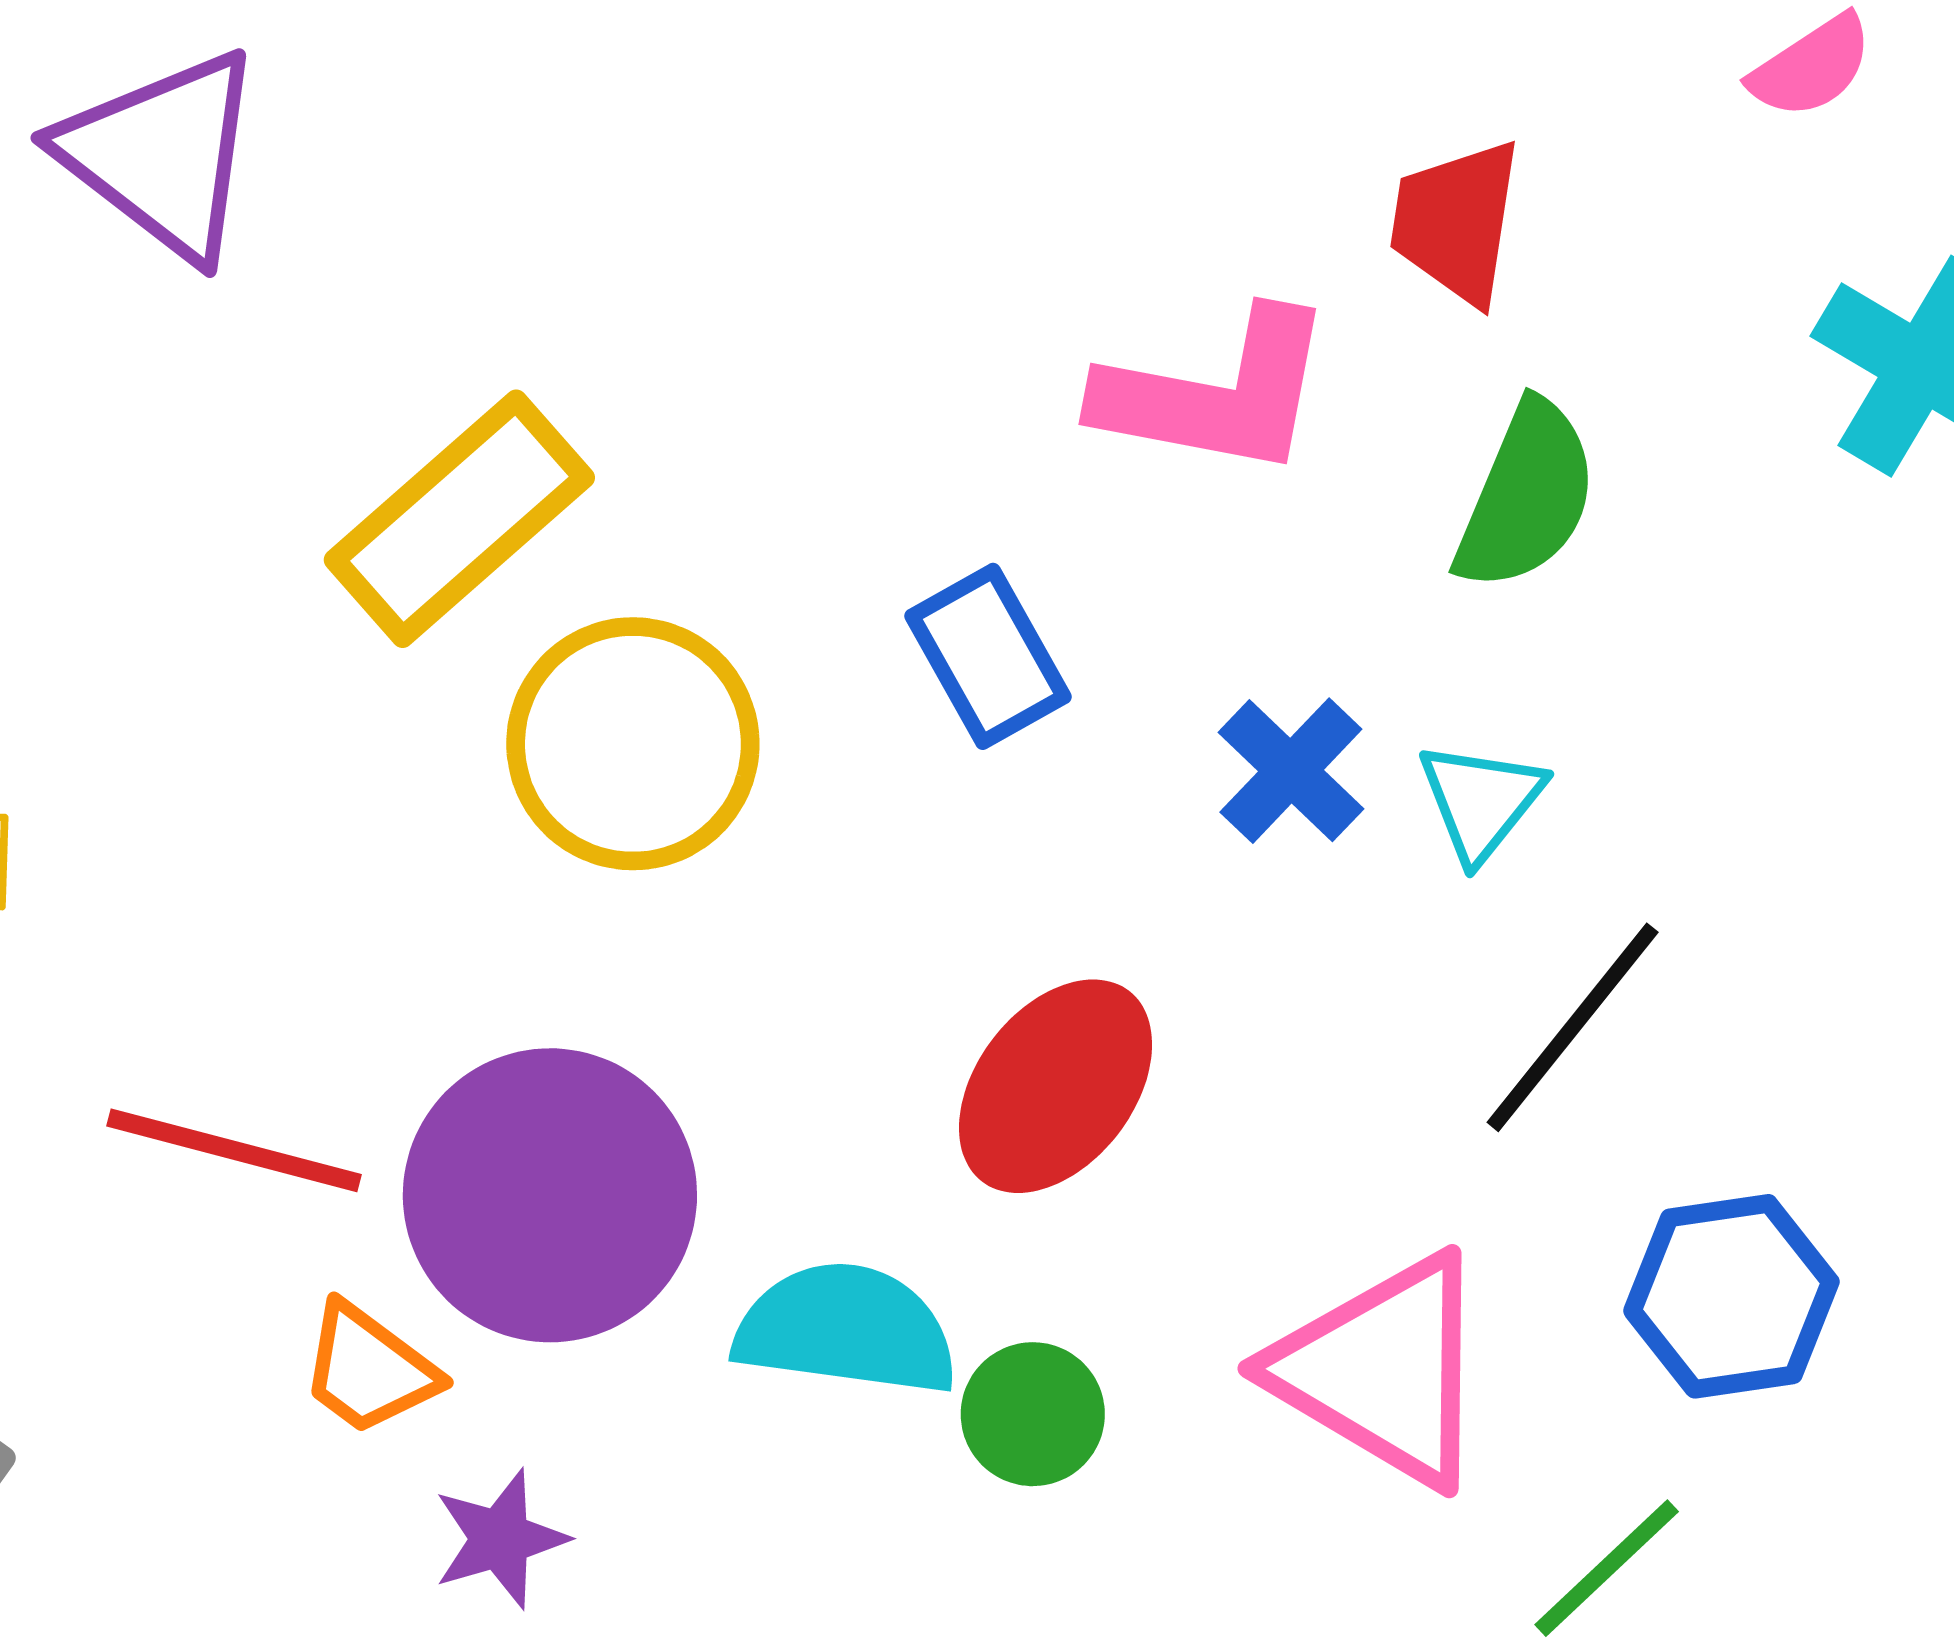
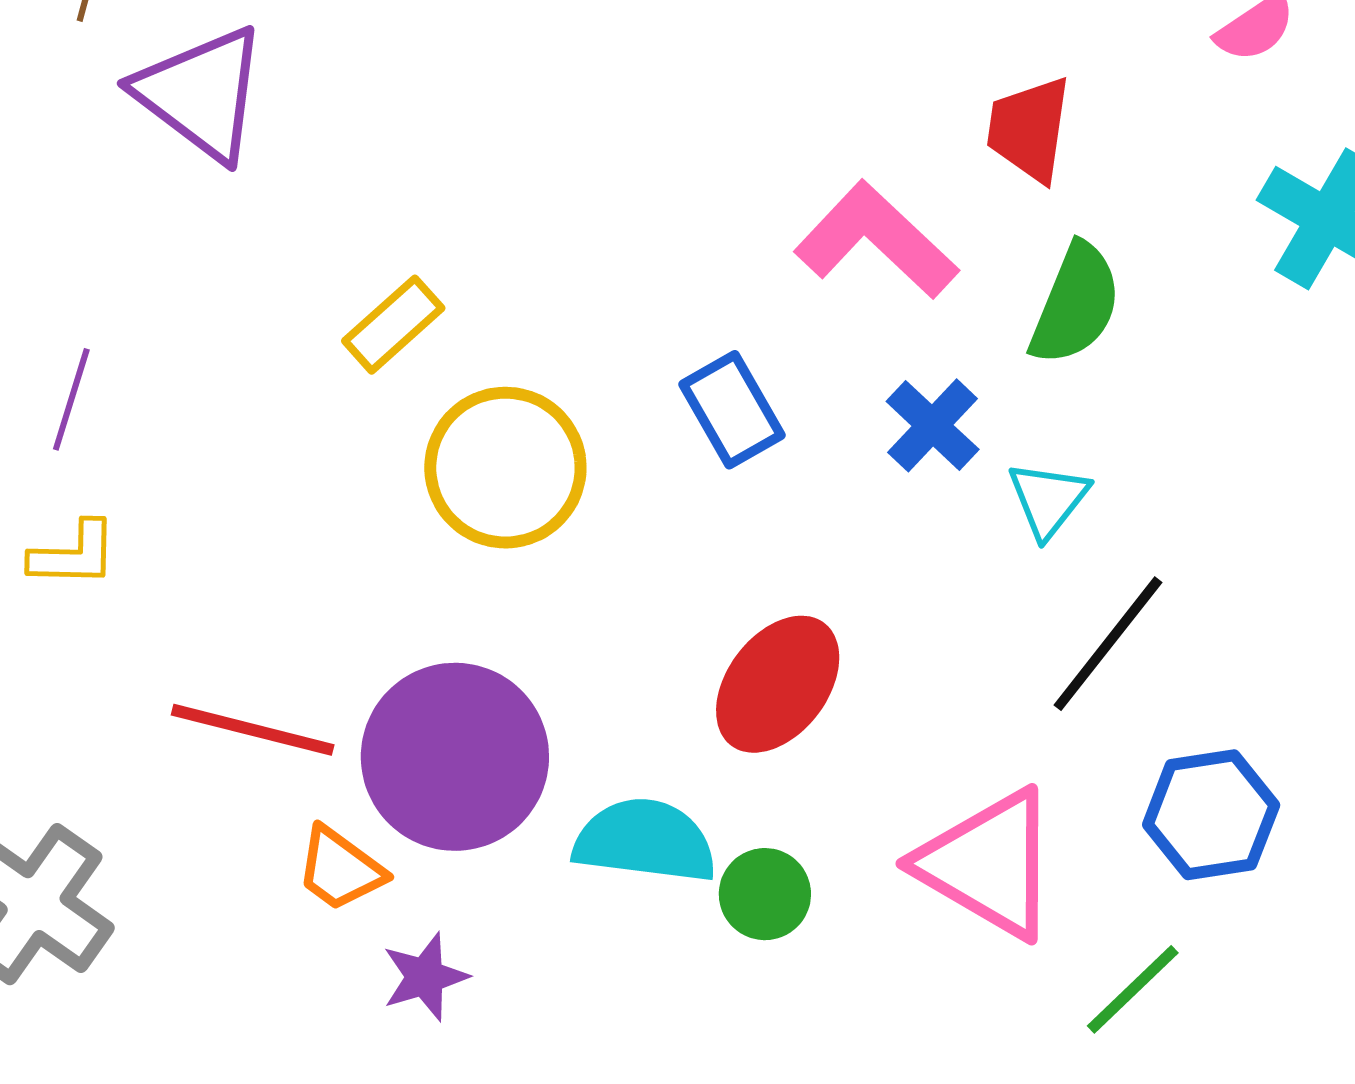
pink L-shape: (1216, 393) -> (876, 240), turned -147
yellow rectangle: (459, 519) -> (393, 325), size x0.6
blue cross: (1291, 771) -> (933, 425), moved

